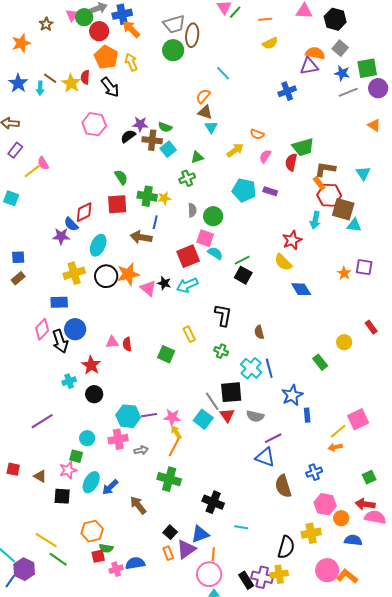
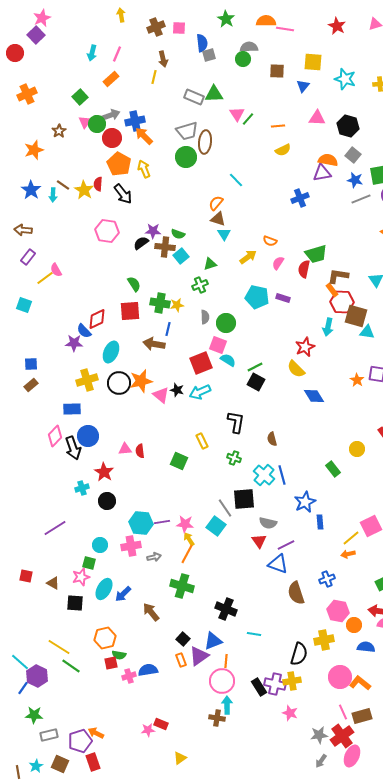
red triangle: (227, 415) -> (259, 541), moved

